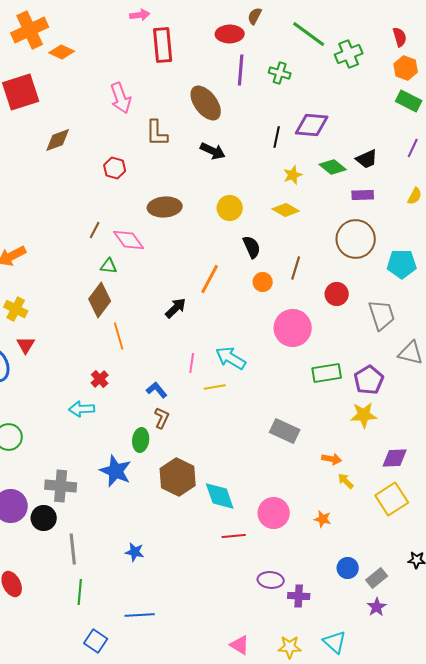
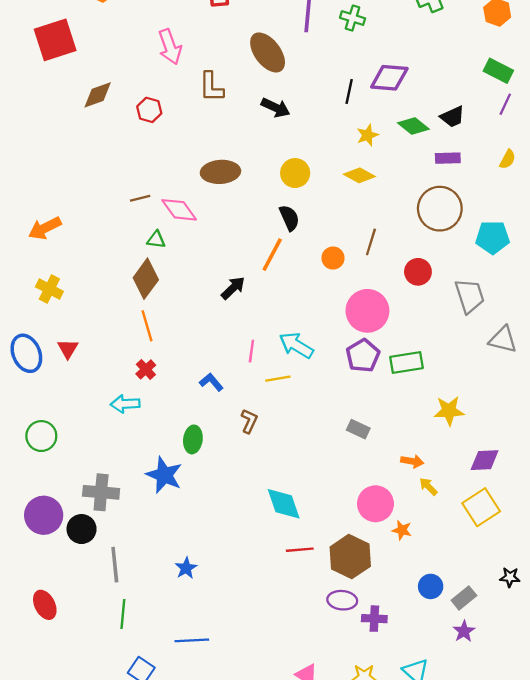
green rectangle: (409, 101) -> (498, 71), moved
red hexagon: (115, 168) -> (149, 110), moved
brown line: (95, 230) -> (140, 198), turned 48
black semicircle: (252, 247) -> (289, 218), moved
orange line: (119, 336) -> (147, 326), moved
red triangle: (26, 345) -> (68, 349), moved
purple pentagon: (369, 380) -> (363, 356), moved
brown L-shape: (162, 418) -> (249, 421), moved
gray rectangle: (285, 431) -> (358, 429), size x0.7
brown hexagon: (178, 477) -> (350, 557), moved
pink circle: (274, 513) -> (375, 504), moved
blue star: (135, 552) -> (186, 568), turned 30

